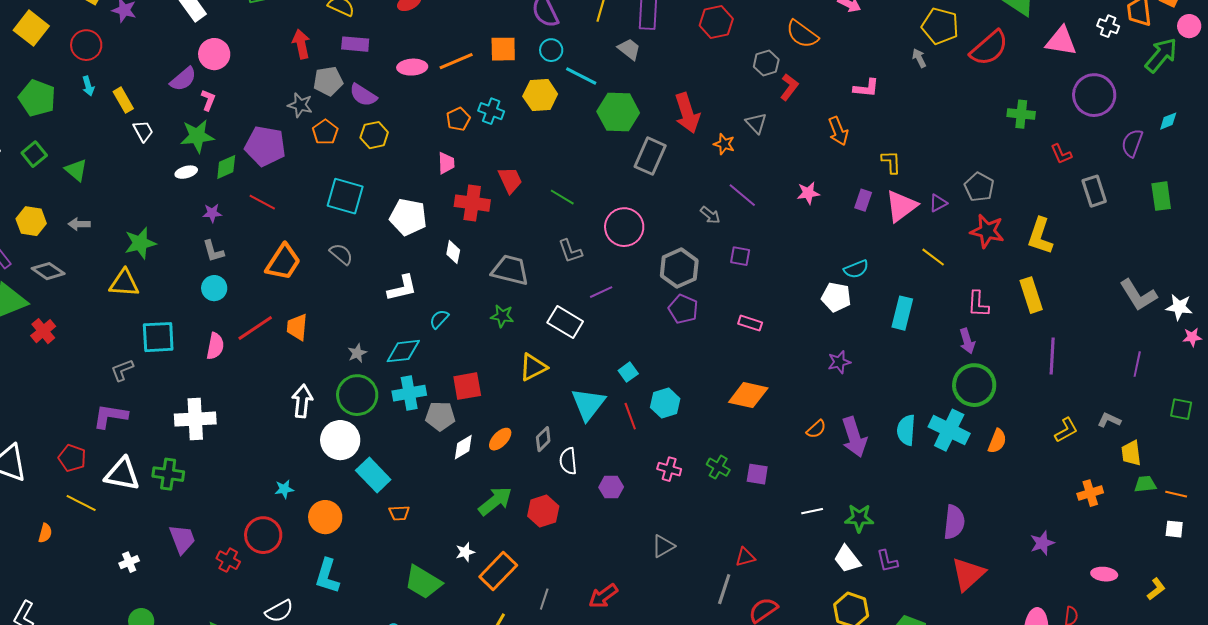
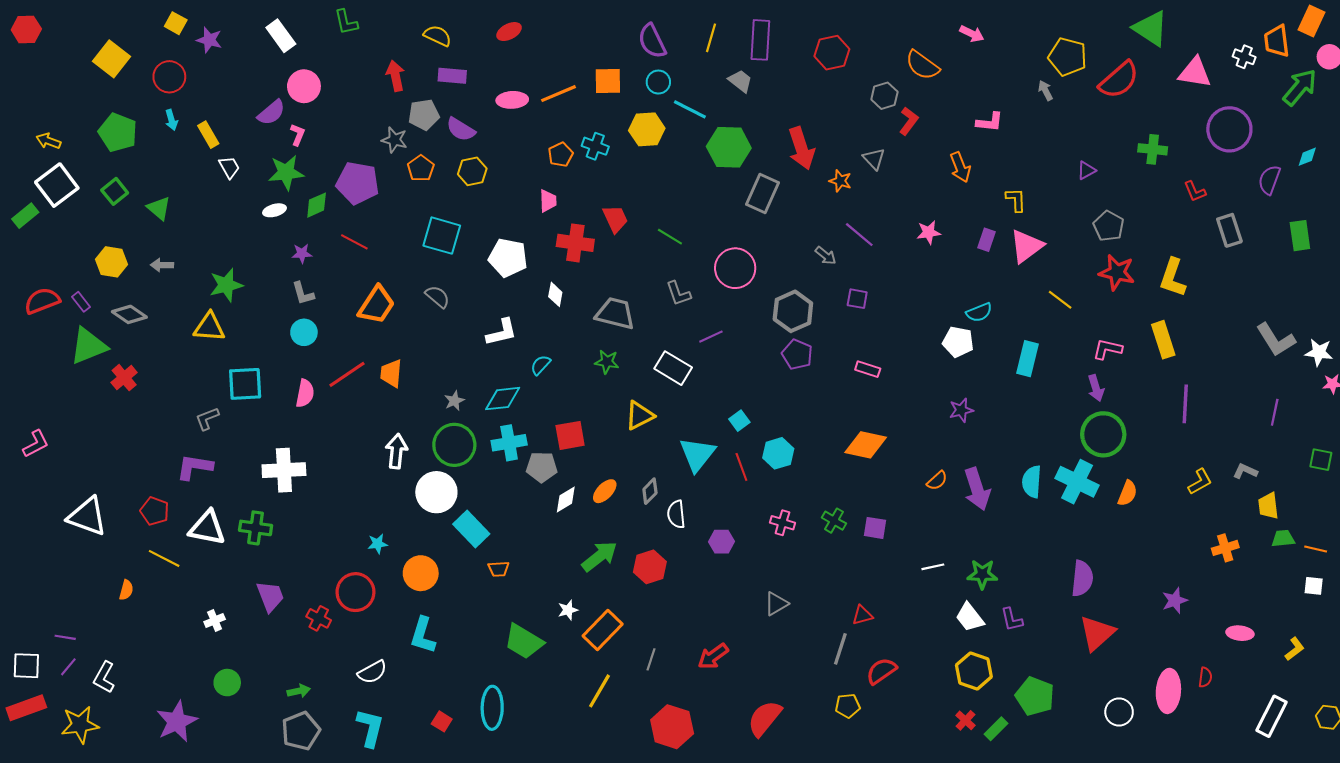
purple triangle: (938, 203) -> (1086, 170), moved
pink L-shape: (978, 304) -> (1107, 349), turned 100

